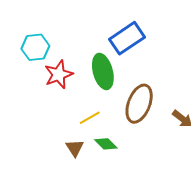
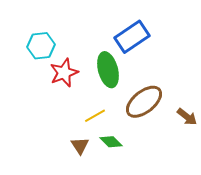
brown ellipse: (139, 104) -> (144, 102), turned 30

